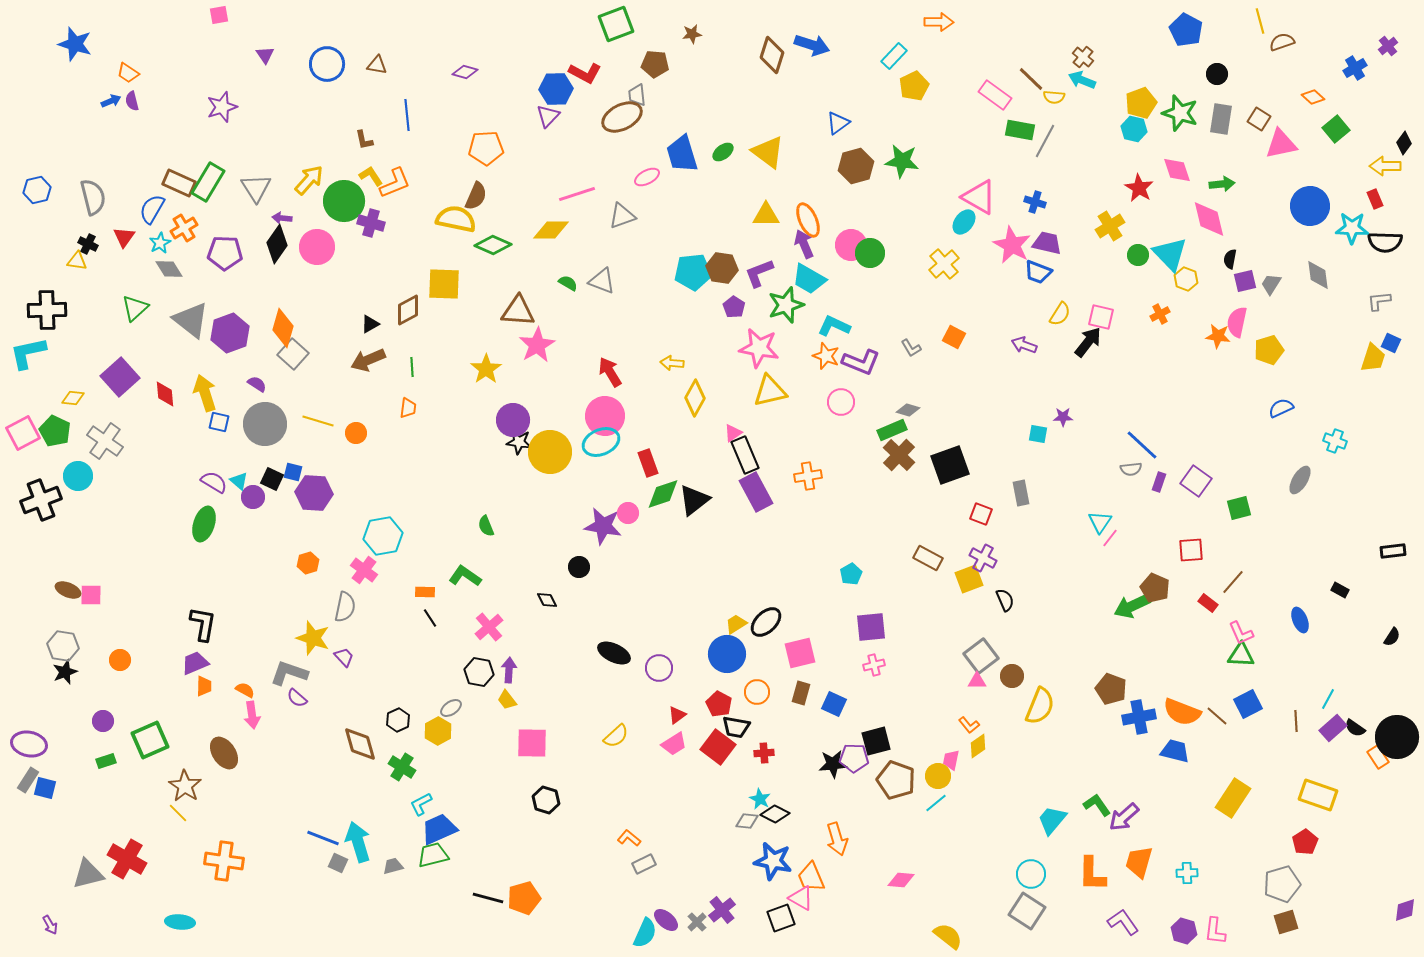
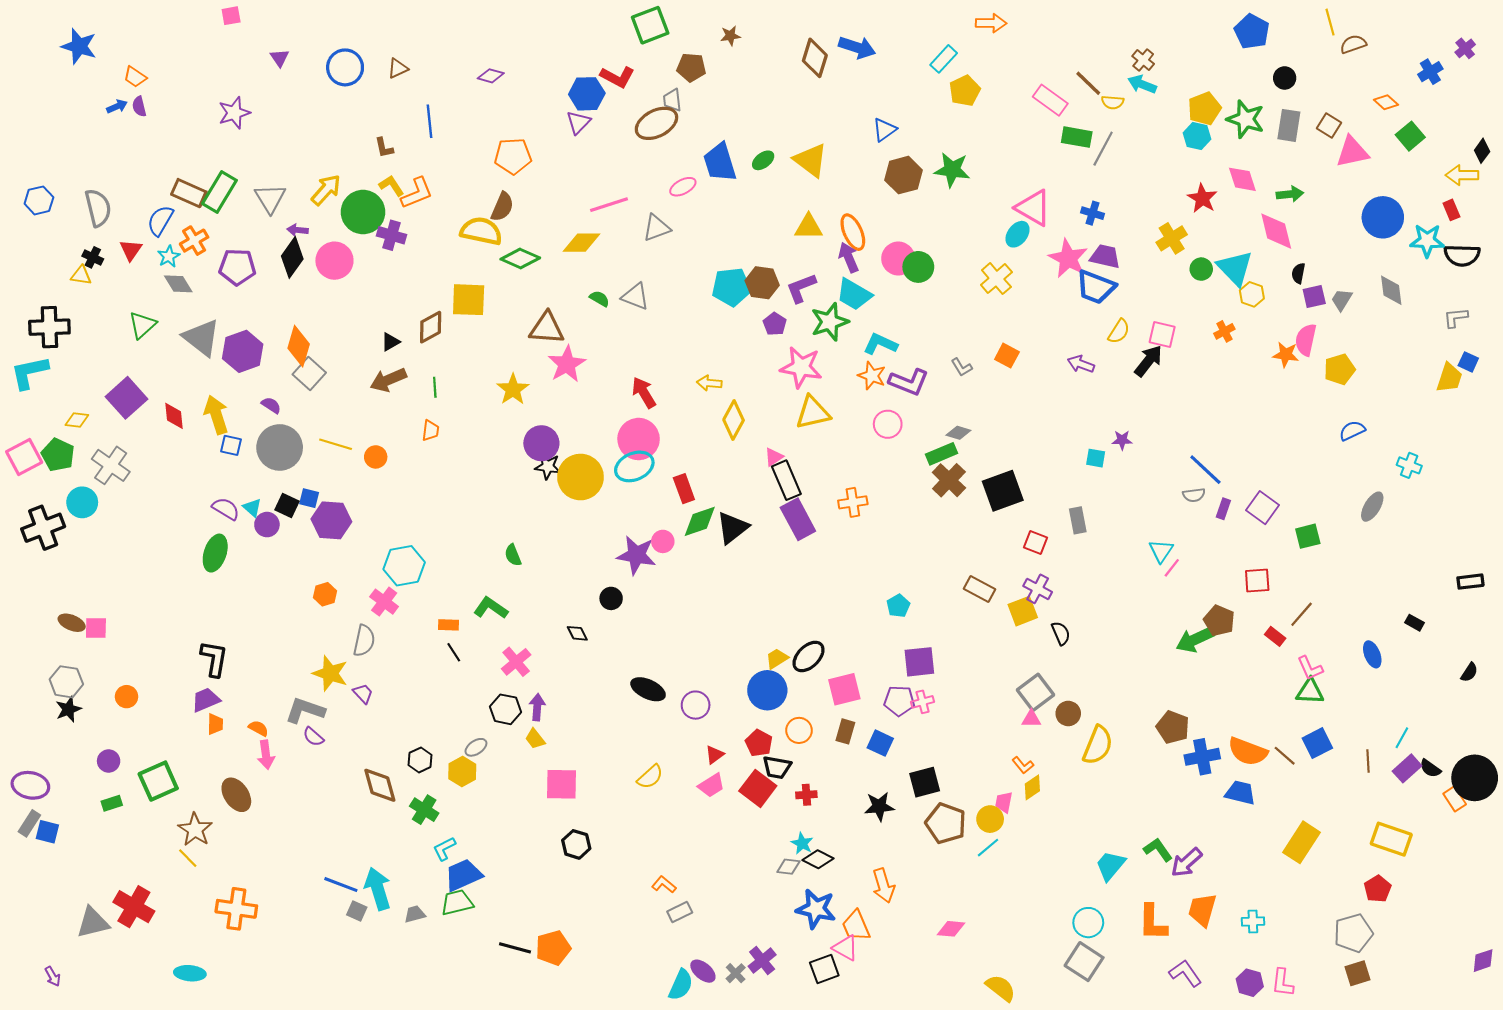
brown triangle: (377, 65) -> (398, 68), turned -35
blue trapezoid: (1038, 272) -> (1096, 287), size x1.4
purple pentagon: (854, 758) -> (899, 701), moved

